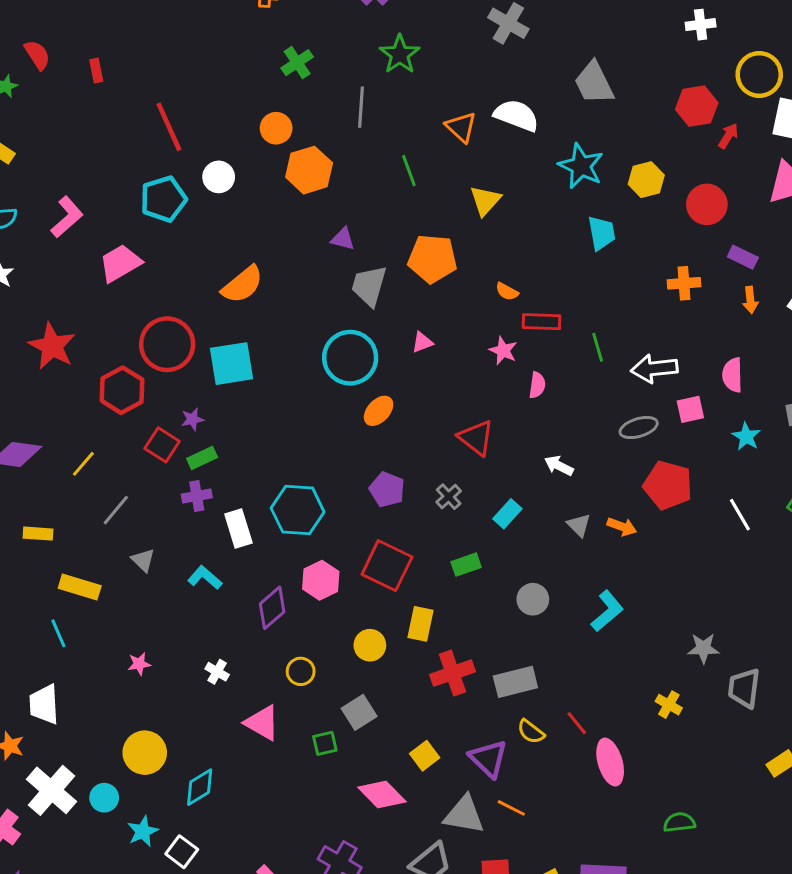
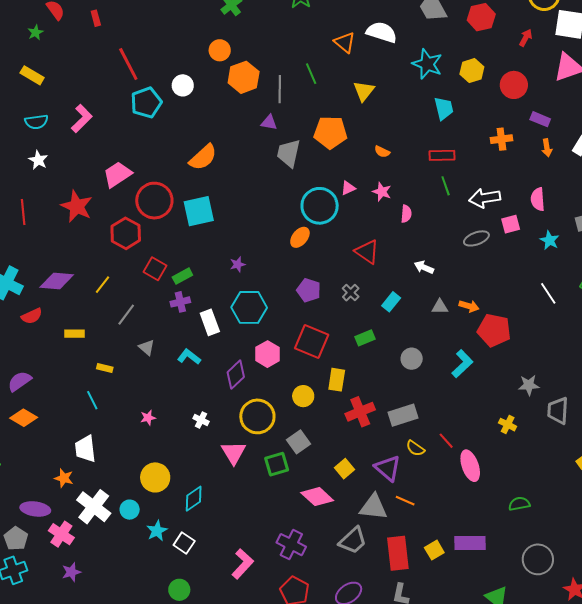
red hexagon: (697, 106) -> (481, 17), moved
gray line: (361, 107) -> (280, 89), moved
red line: (169, 127) -> (128, 64), moved
pink trapezoid: (120, 263) -> (117, 174), moved
red rectangle: (542, 322) -> (442, 155), moved
pink triangle: (422, 342) -> (348, 188), moved
cyan circle: (350, 358) -> (320, 206), moved
purple star: (192, 419) -> (238, 264), moved
red pentagon: (668, 485) -> (494, 330), moved
gray triangle: (579, 525) -> (440, 307), turned -42
yellow rectangle: (80, 587) -> (105, 368), size x0.6
yellow circle: (301, 671) -> (257, 416), size x1.8
pink triangle: (262, 723) -> (233, 453), turned 32
green square: (325, 743) -> (277, 464), size x1.4

